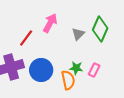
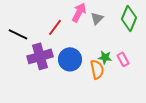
gray triangle: (78, 34) -> (97, 18), moved
pink rectangle: (94, 70) -> (123, 59), turned -56

